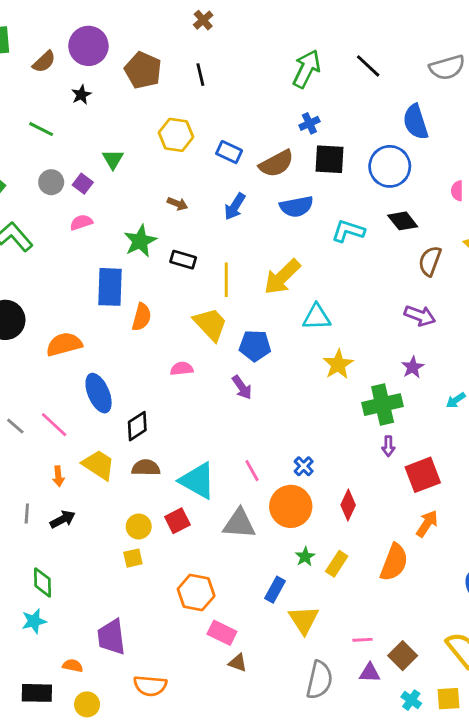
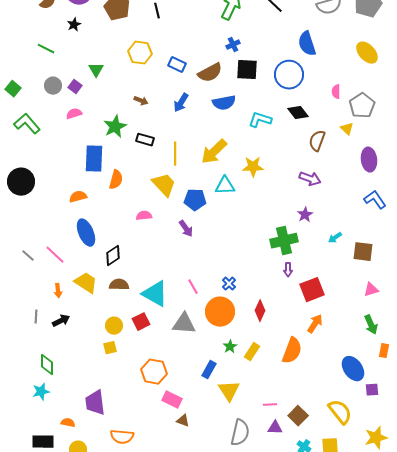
cyan triangle: (317, 317) -> (225, 186), moved
orange semicircle: (64, 344) -> (78, 197), moved, size x0.7
yellow star: (338, 364) -> (253, 167), moved, turned 30

